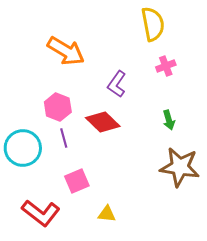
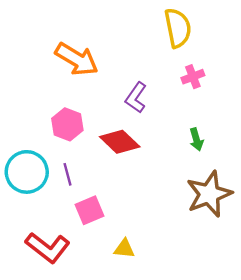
purple line: (64, 138) -> (67, 174), moved
brown star: (180, 167) -> (209, 194), turned -30

